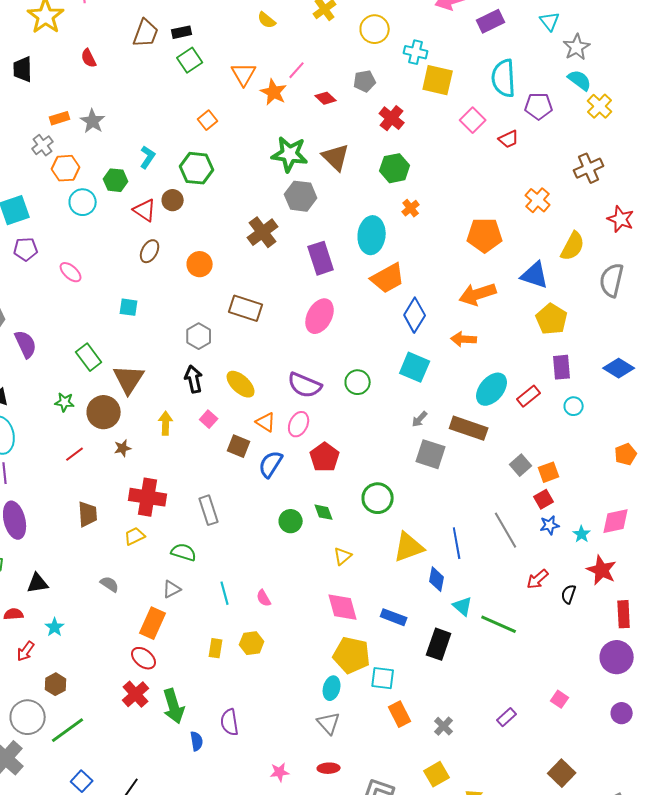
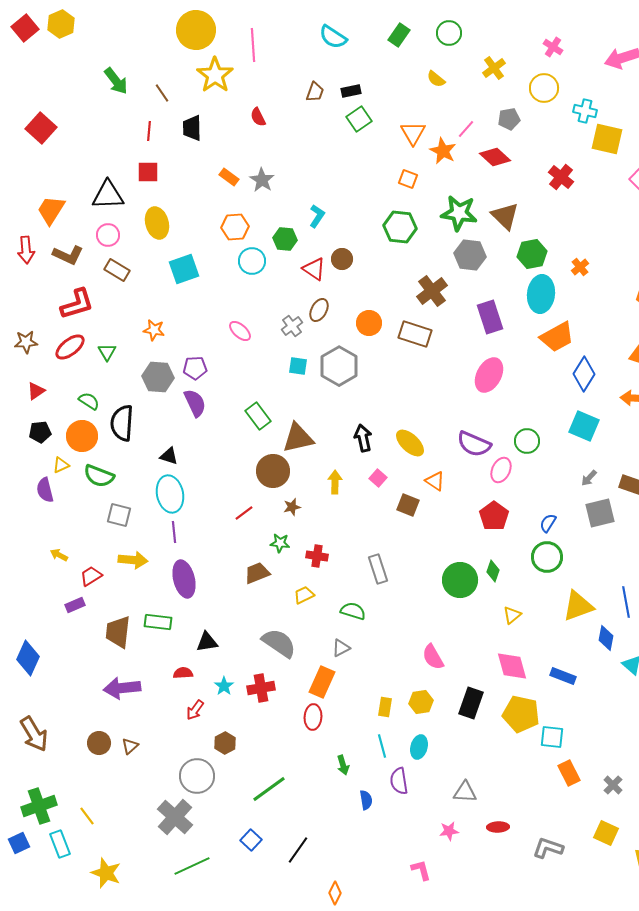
brown trapezoid: (146, 33) -> (315, 92), size x0.7
gray pentagon: (365, 81) -> (509, 119), moved
red diamond: (326, 98) -> (495, 157), size x1.4
orange rectangle: (60, 118) -> (229, 177), turned 54
orange square: (208, 120) -> (408, 179), moved, turned -30
gray cross: (43, 145) -> (292, 326), moved
green hexagon: (197, 168) -> (400, 227), moved
green hexagon: (395, 168) -> (532, 254), moved
purple pentagon: (26, 249) -> (195, 368), moved
brown rectangle: (246, 308) -> (415, 334), moved
gray hexagon: (199, 336) -> (339, 366), moved, size x1.5
brown triangle: (129, 379) -> (298, 438), turned 44
green star: (65, 402) -> (280, 543), moved
pink ellipse: (299, 424) -> (501, 470), moved
gray square: (431, 454) -> (600, 513), turned -32
blue semicircle: (271, 464) -> (548, 523), moved, size x0.7
red cross: (148, 497) -> (317, 556), size x0.6
green diamond: (324, 512) -> (493, 571), turned 40
brown trapezoid: (88, 514) -> (257, 573), turned -108
green circle: (291, 521) -> (460, 580), size x1.5
gray semicircle: (110, 584) -> (279, 643), size x1.8
cyan line: (225, 593) -> (382, 746), moved
pink semicircle: (264, 598) -> (433, 657), size x1.5
black rectangle: (439, 644) -> (471, 703), moved
red ellipse: (144, 658) -> (313, 717), turned 55
cyan ellipse: (332, 688) -> (419, 747), moved
red cross: (136, 694) -> (261, 688), moved, turned 32
green arrow: (174, 706) -> (343, 765), size x0.6
gray triangle: (329, 723) -> (465, 792), moved, turned -45
green line: (68, 730) -> (269, 789), moved
yellow square: (437, 774) -> (606, 833), turned -35

